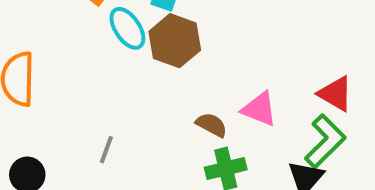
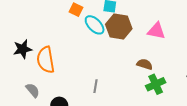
pink triangle: (259, 109) -> (156, 31), moved

